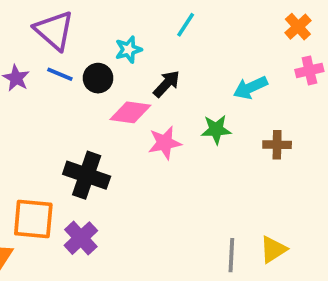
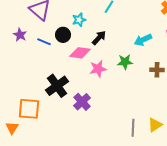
blue line: (60, 74) -> (44, 42), moved
black cross: (87, 175) -> (57, 86), turned 35
purple cross: (81, 238) -> (82, 102), moved

